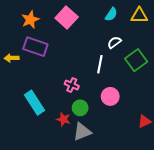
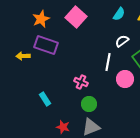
pink circle: (110, 96) -> (125, 79), moved
cyan rectangle: (34, 103) -> (45, 99), size x0.6
red star: (63, 119) -> (63, 127), moved

